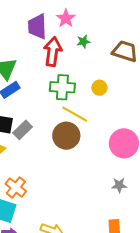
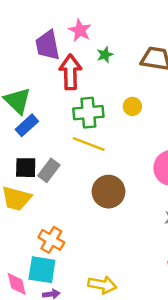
yellow line: (75, 114) -> (89, 144), moved
brown circle: (66, 136) -> (109, 192), moved

